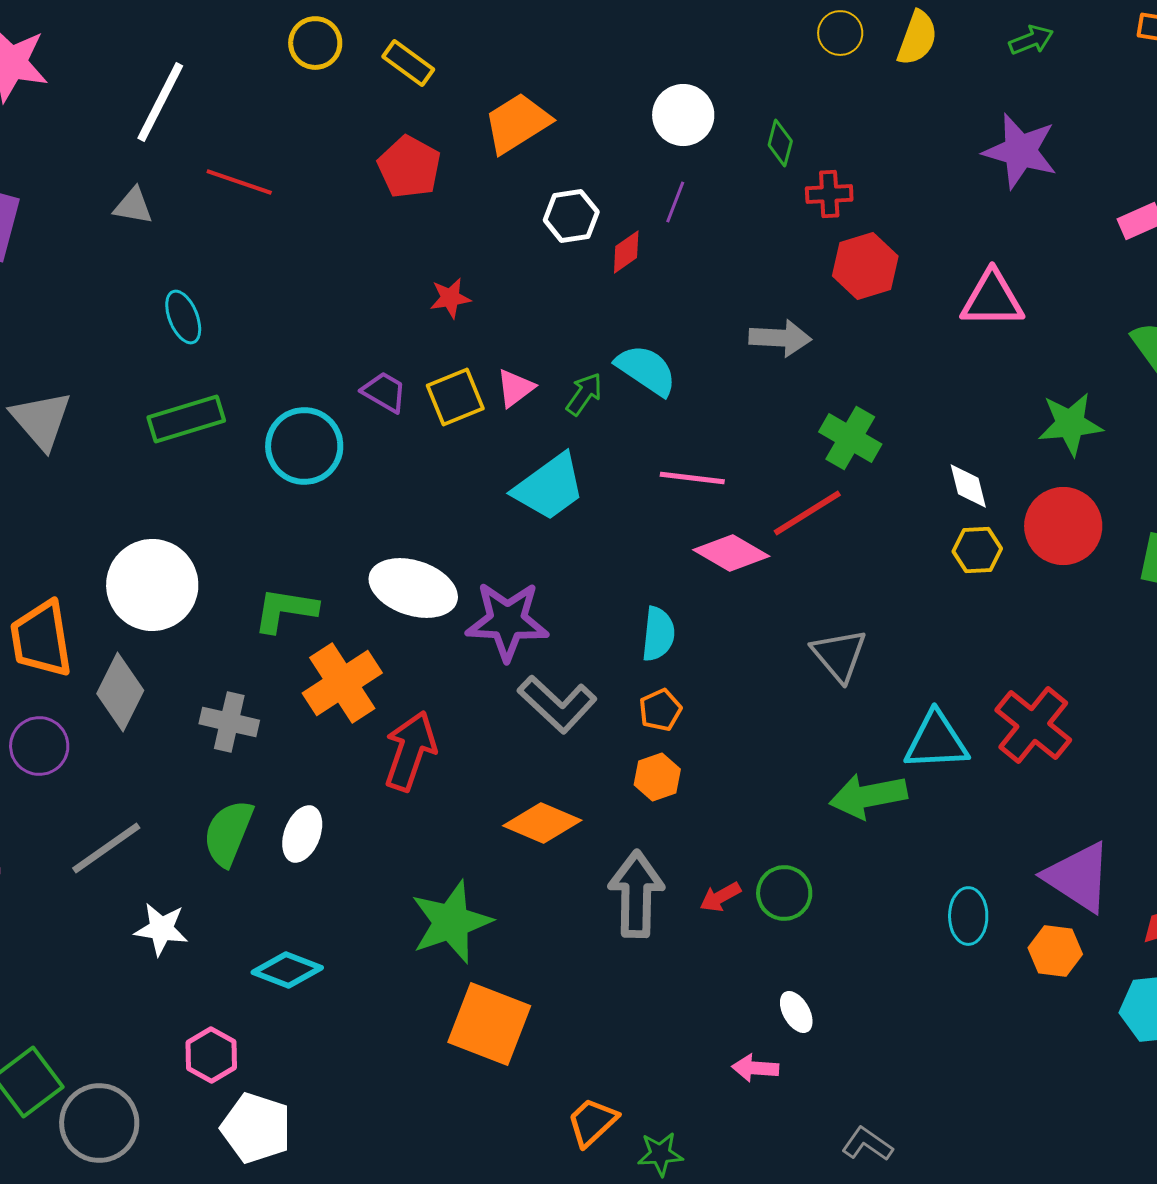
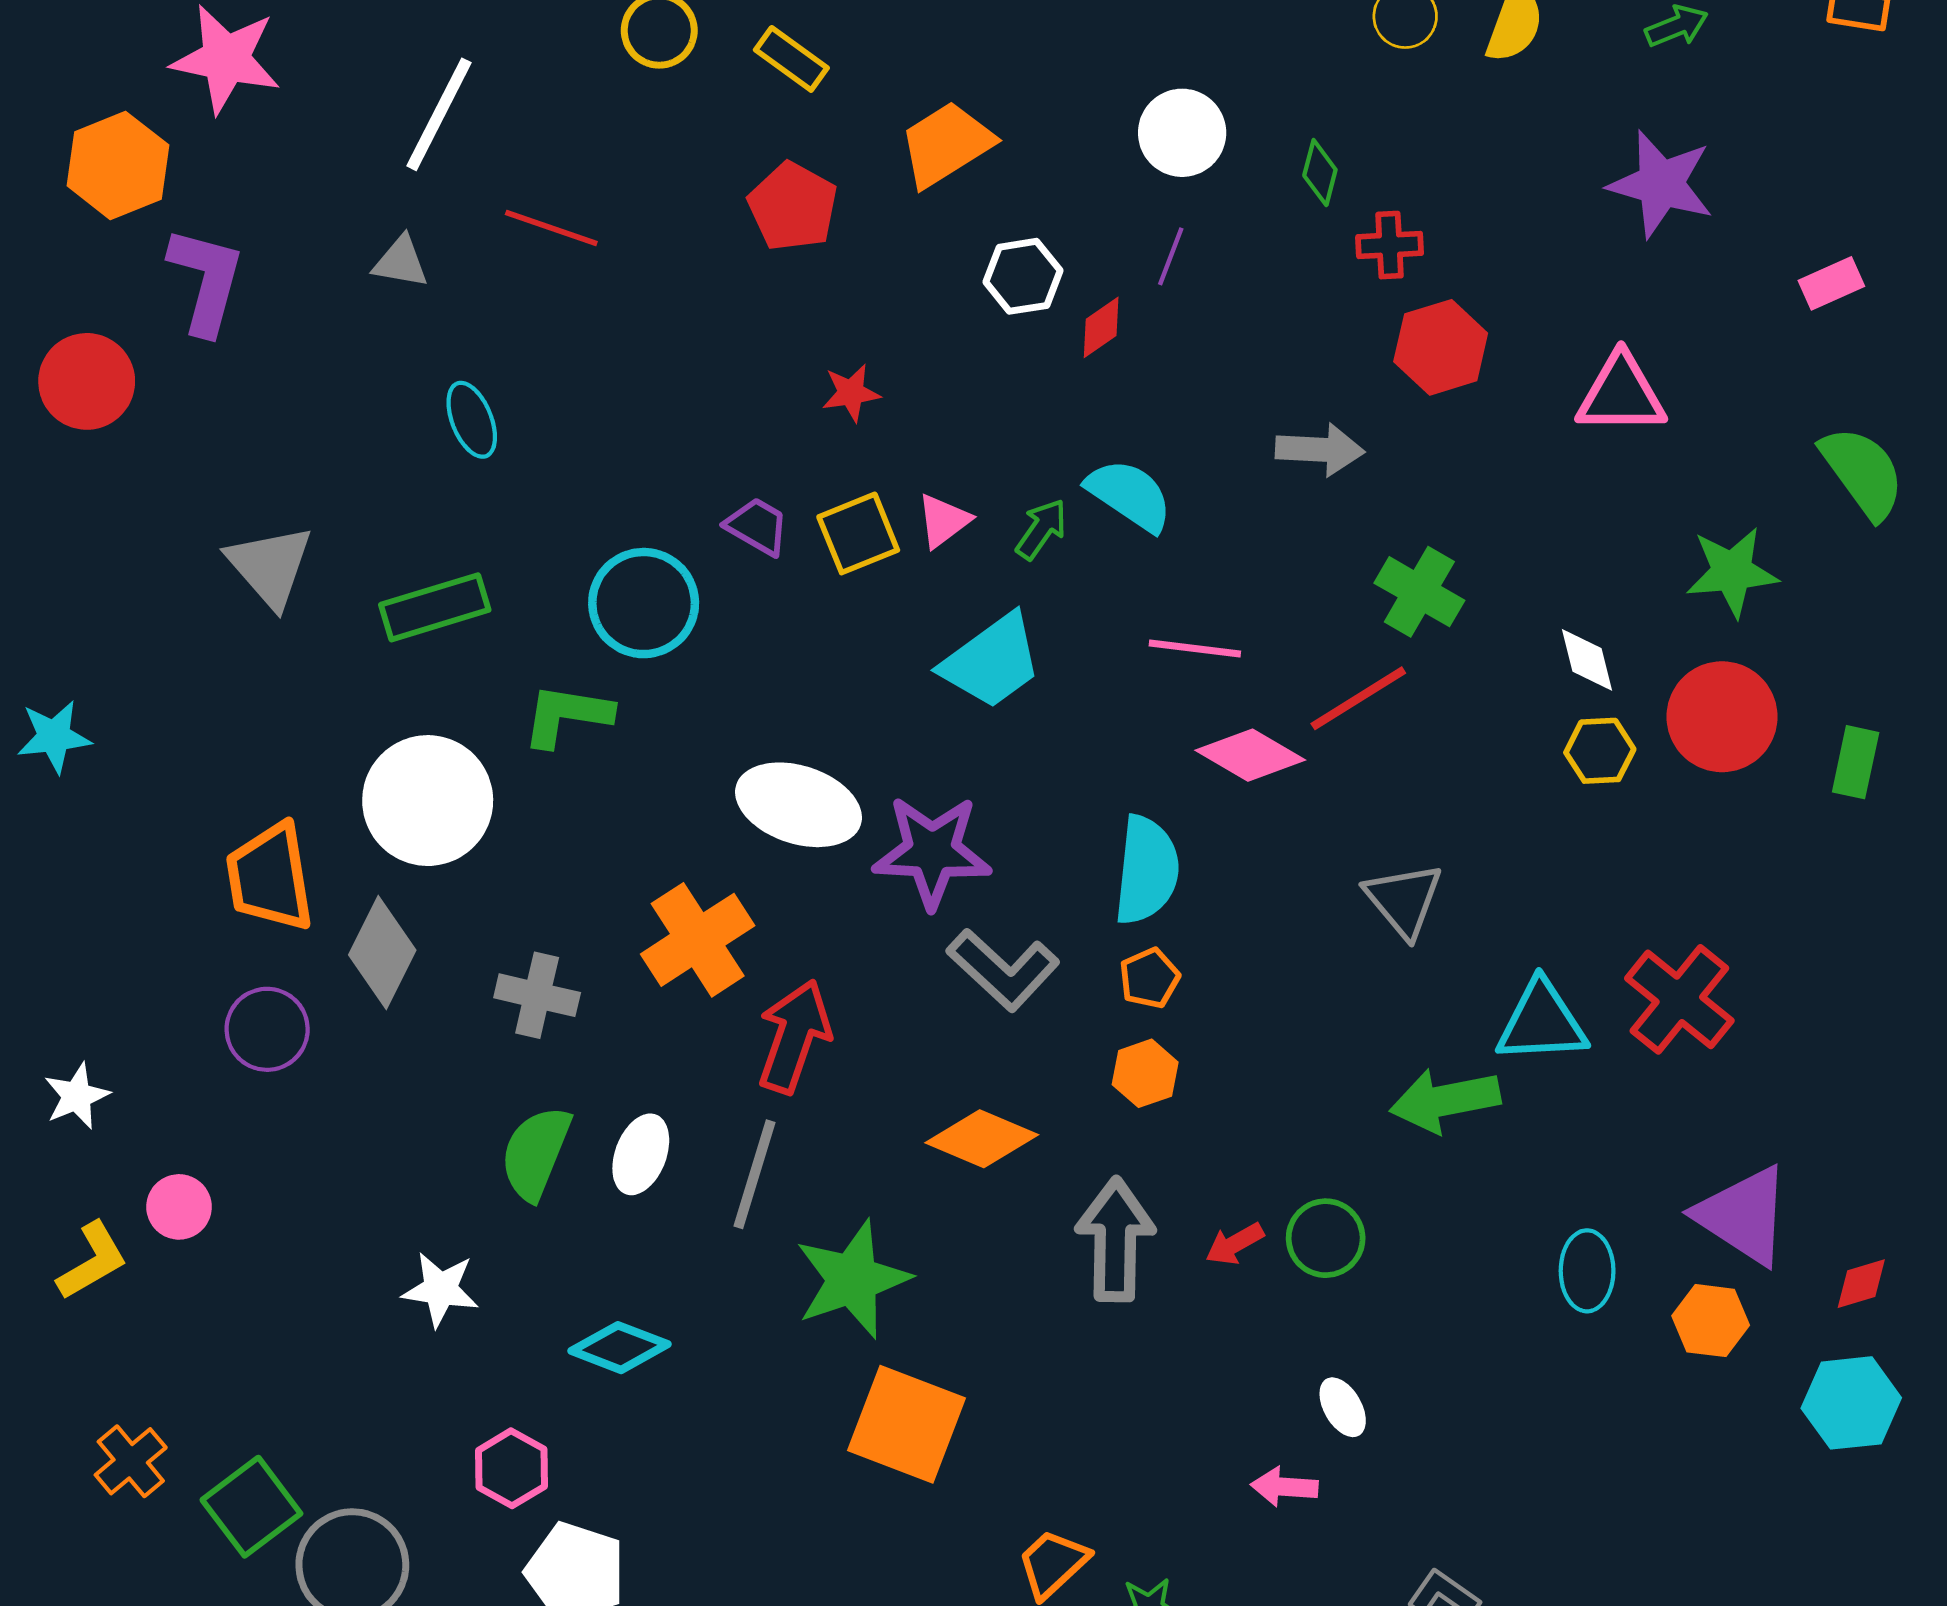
green rectangle: (186, 419) -> (435, 607), moved
green L-shape: (285, 610) -> (567, 715), moved
cyan semicircle: (658, 634) -> (1147, 870), size x1.4
gray line: (106, 848) -> (754, 1174), moved, turned -38

